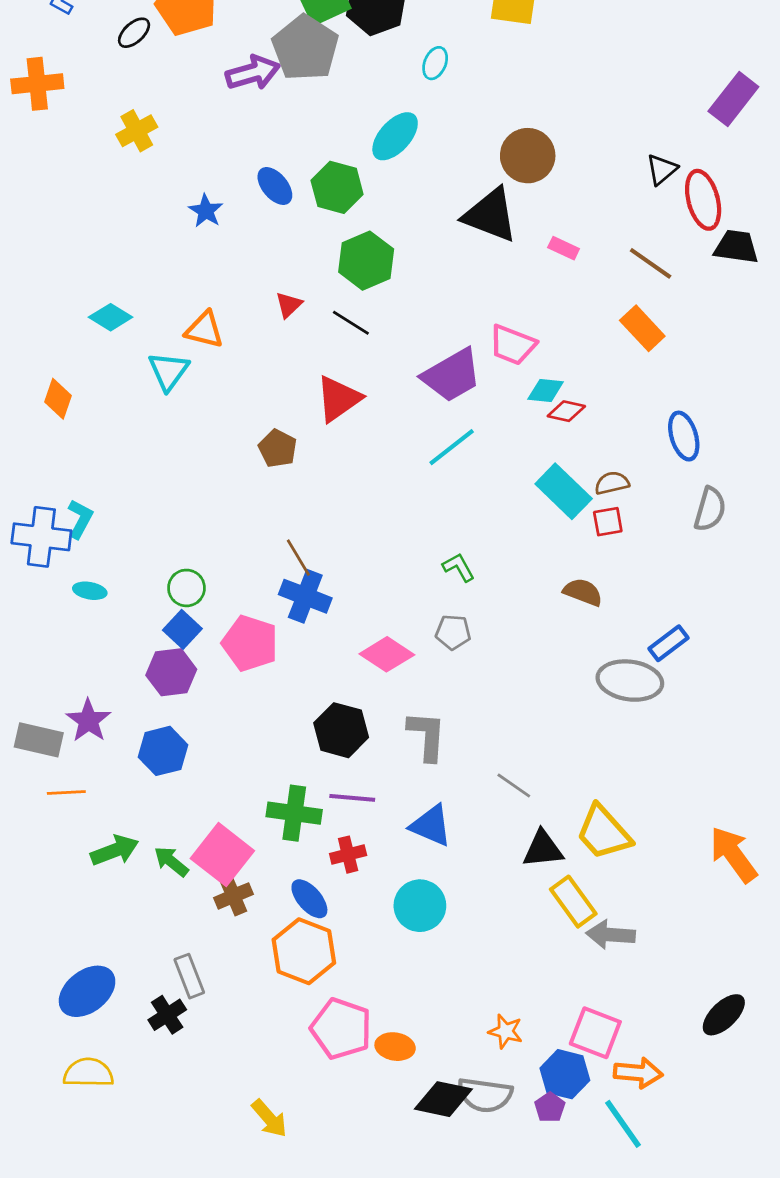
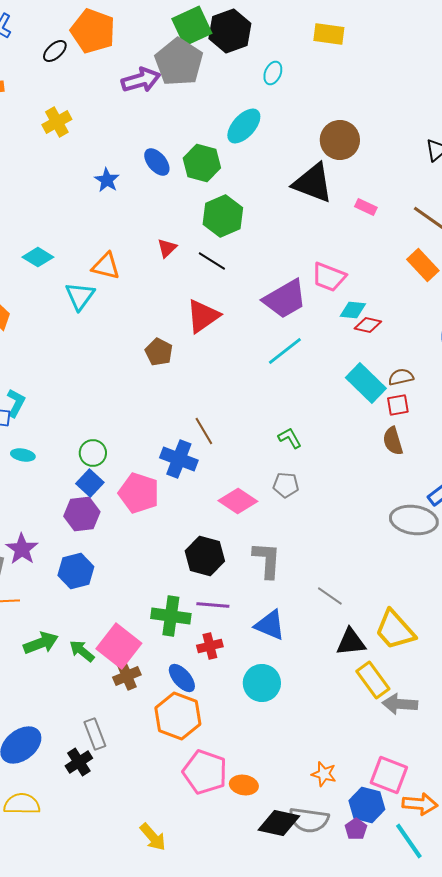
brown line: (298, 558) -> (204, 431), moved
brown semicircle: (583, 592) -> (393, 441), moved, turned -128

